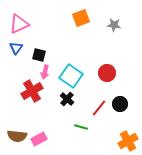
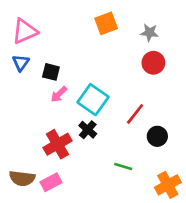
pink arrow: (45, 72) -> (59, 94), turned 32
red circle: (107, 73) -> (153, 63), moved
red cross: (32, 91) -> (58, 144), moved
red line: (99, 108) -> (135, 114), moved
green line: (81, 127) -> (123, 166), moved

